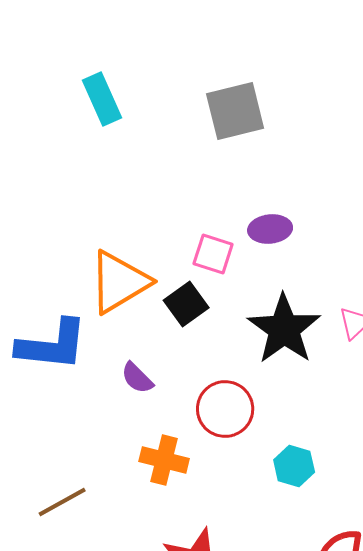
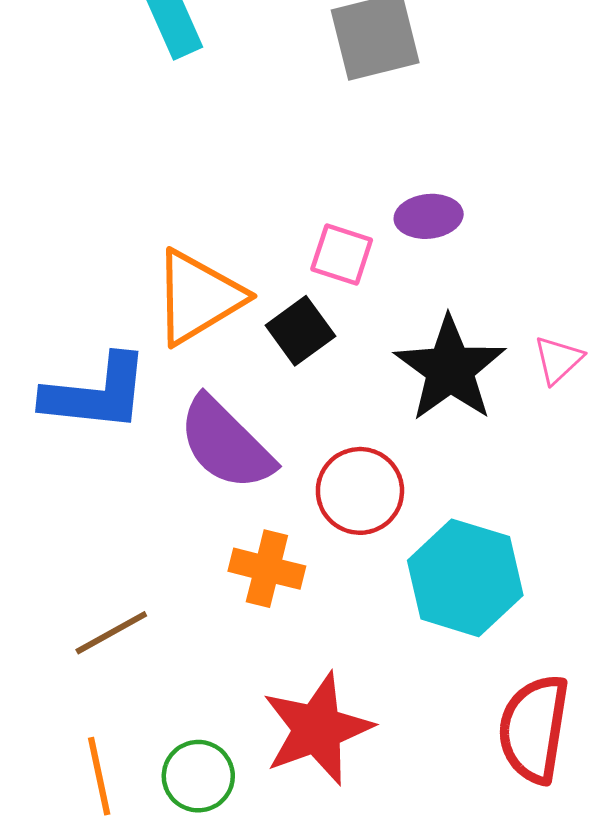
purple semicircle: (137, 378) -> (226, 444), size x2.0
cyan hexagon: (294, 466) -> (465, 578), size x1.8

